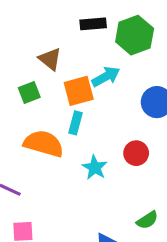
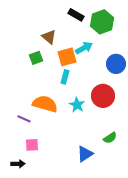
black rectangle: (93, 24) -> (76, 15), turned 35
orange semicircle: (44, 144) -> (45, 104), moved
red circle: (136, 153) -> (103, 96), size x1.5

